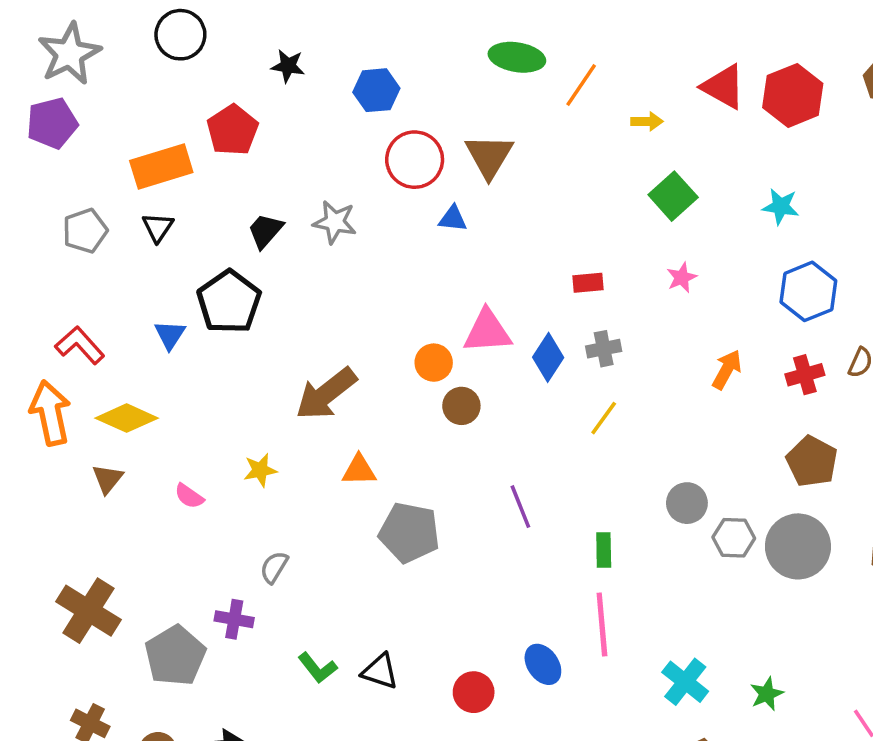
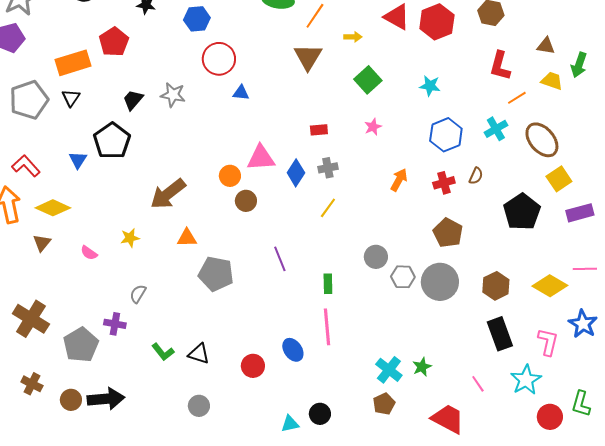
brown triangle: (489, 156) -> (308, 57), moved
gray pentagon: (85, 231) -> (29, 100), size x1.5
cyan cross: (685, 682) -> (389, 370), moved

